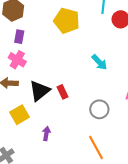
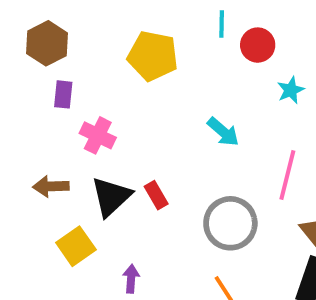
pink cross: (17, 60) -> (98, 135), moved
gray circle: (99, 109) -> (230, 223), size x1.4

